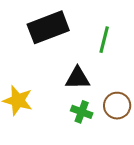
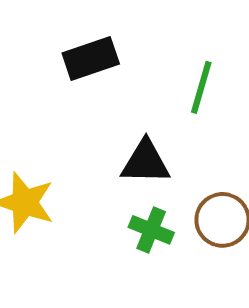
black rectangle: (48, 27) -> (91, 59), size x0.7

